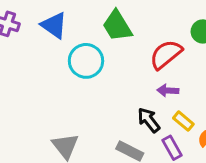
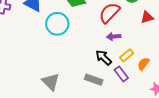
yellow rectangle: (183, 121) -> (127, 55), turned -72

